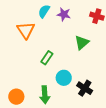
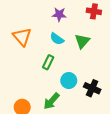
cyan semicircle: (44, 11) -> (57, 39), moved, turned -80
green arrow: (45, 95) -> (51, 101), turned 54

